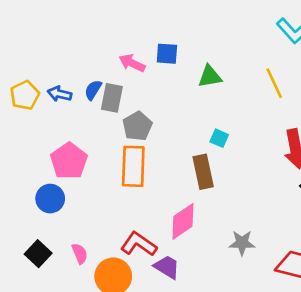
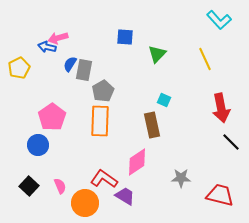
pink arrow: (132, 63) -> (58, 38), moved, turned -42
green triangle: (210, 76) -> (157, 54), turned -36
blue arrow: (60, 94) -> (47, 47), moved

